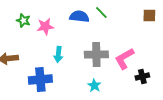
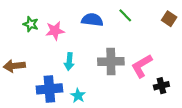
green line: (101, 12) -> (125, 15), moved
brown square: (149, 15) -> (169, 19), turned 32
cyan star: (94, 85) -> (78, 96), moved

